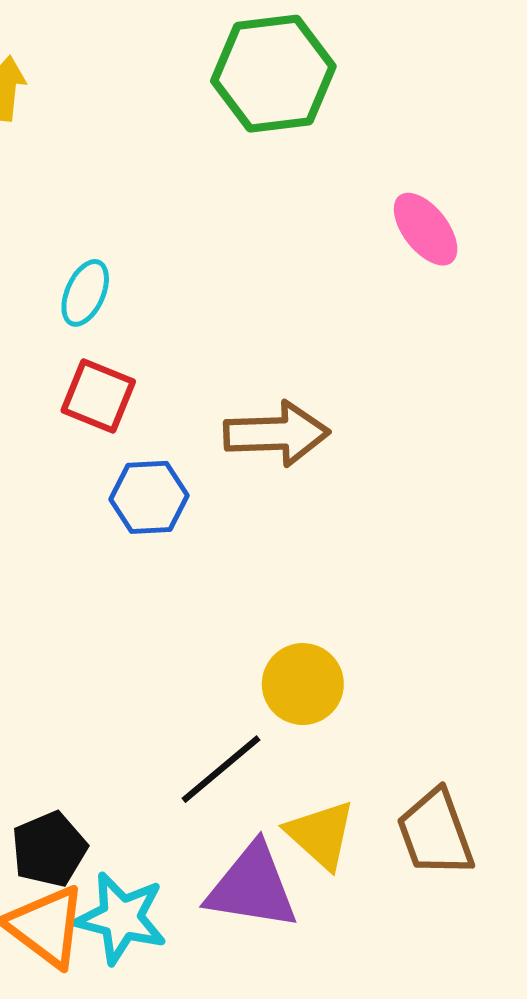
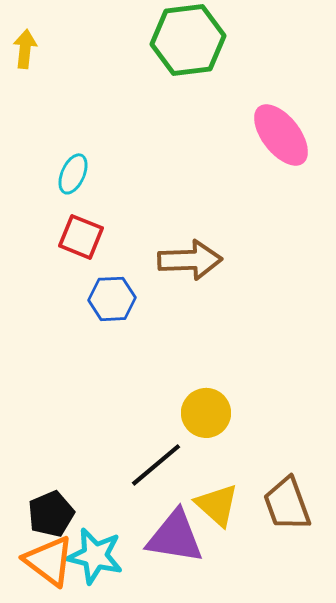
pink ellipse: (426, 229) -> (281, 135), size x1.4

